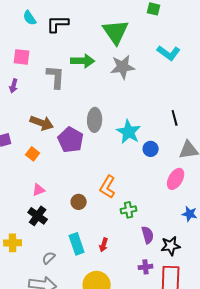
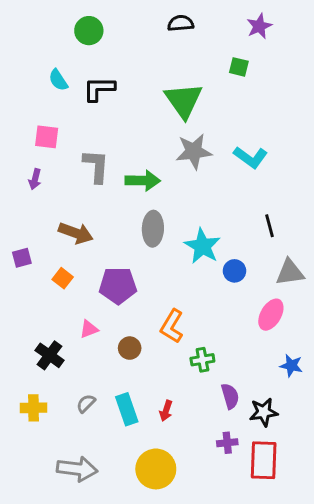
cyan L-shape: (169, 53) -> (251, 157), moved
green arrow: (83, 61) -> (143, 181), moved
purple pentagon: (71, 140) -> (118, 285), moved, turned -30
pink triangle: (39, 190) -> (89, 329), moved
black cross: (38, 216) -> (50, 355), moved
gray semicircle: (49, 258) -> (86, 403), moved

